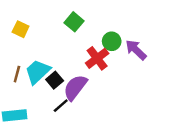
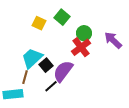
yellow square: (21, 29) -> (39, 23), moved
green circle: (112, 41) -> (84, 33), moved
brown line: (17, 74) -> (25, 77), moved

